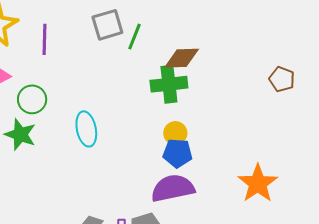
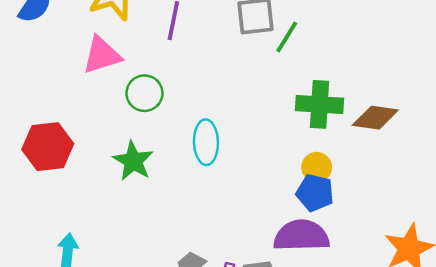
brown diamond: (182, 58) -> (375, 118), moved
green star: (20, 135) -> (133, 161), moved

